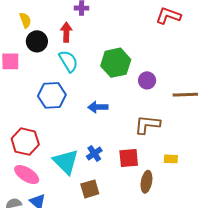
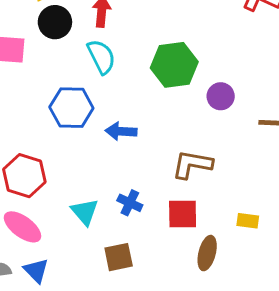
blue arrow: (98, 107) -> (121, 131), moved
brown L-shape: (147, 125) -> (192, 164), moved
blue cross: (94, 154) -> (130, 203), turned -35
cyan triangle: (66, 162) -> (85, 212), size x0.7

